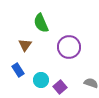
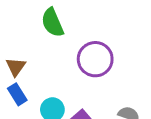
brown triangle: (25, 45) -> (16, 67), moved

